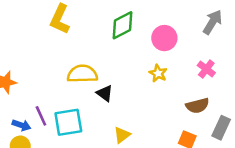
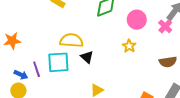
pink cross: (206, 69) -> (165, 26), moved
brown semicircle: (197, 106) -> (168, 62), moved
cyan square: (68, 122) -> (58, 62), moved

